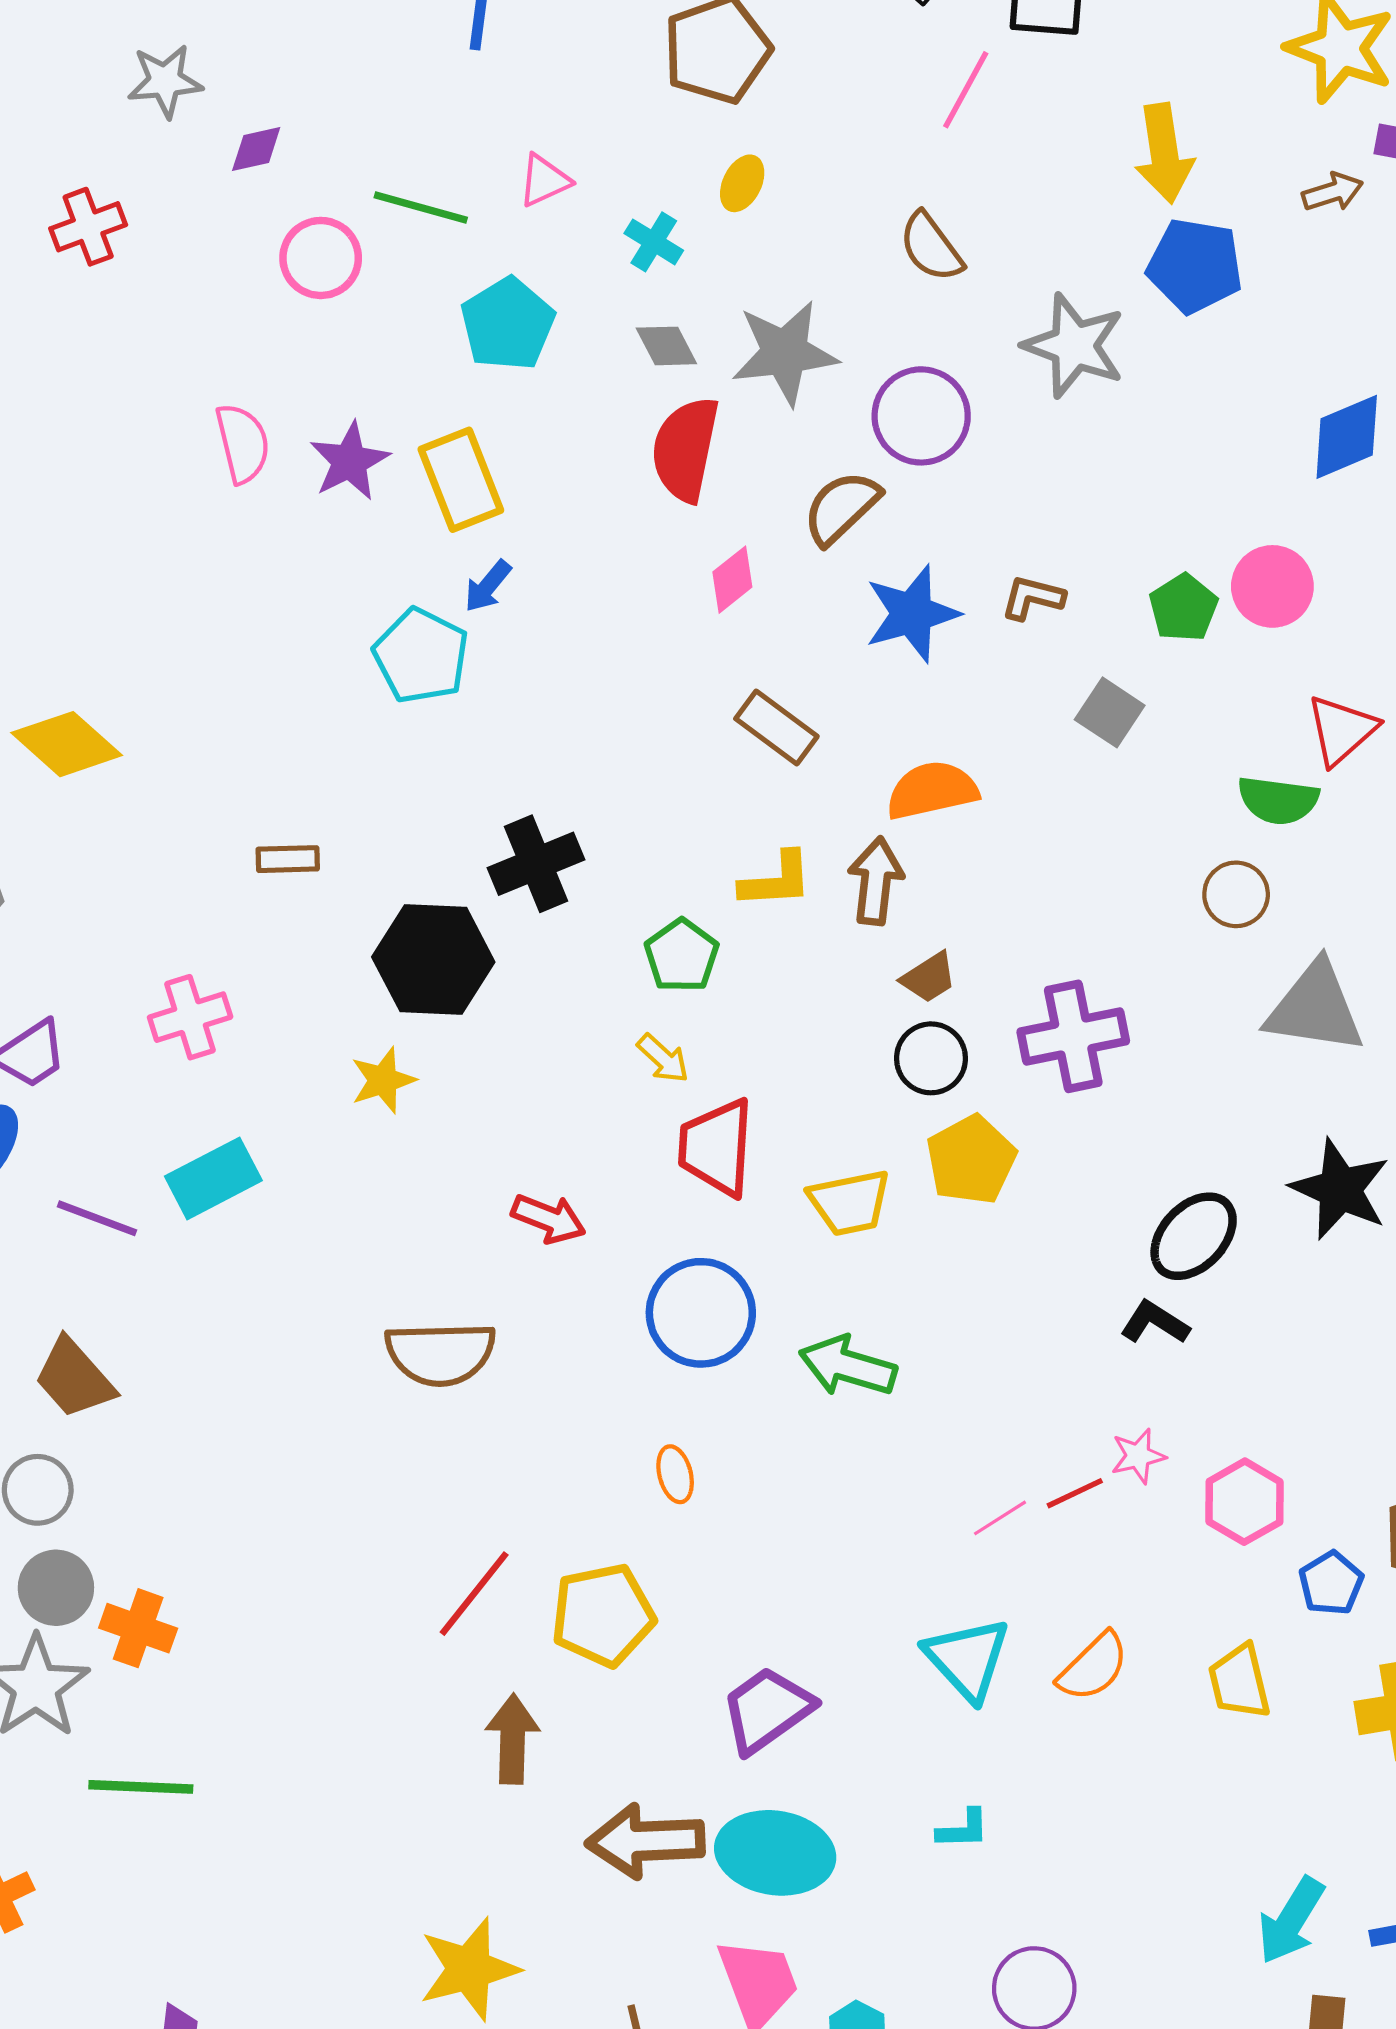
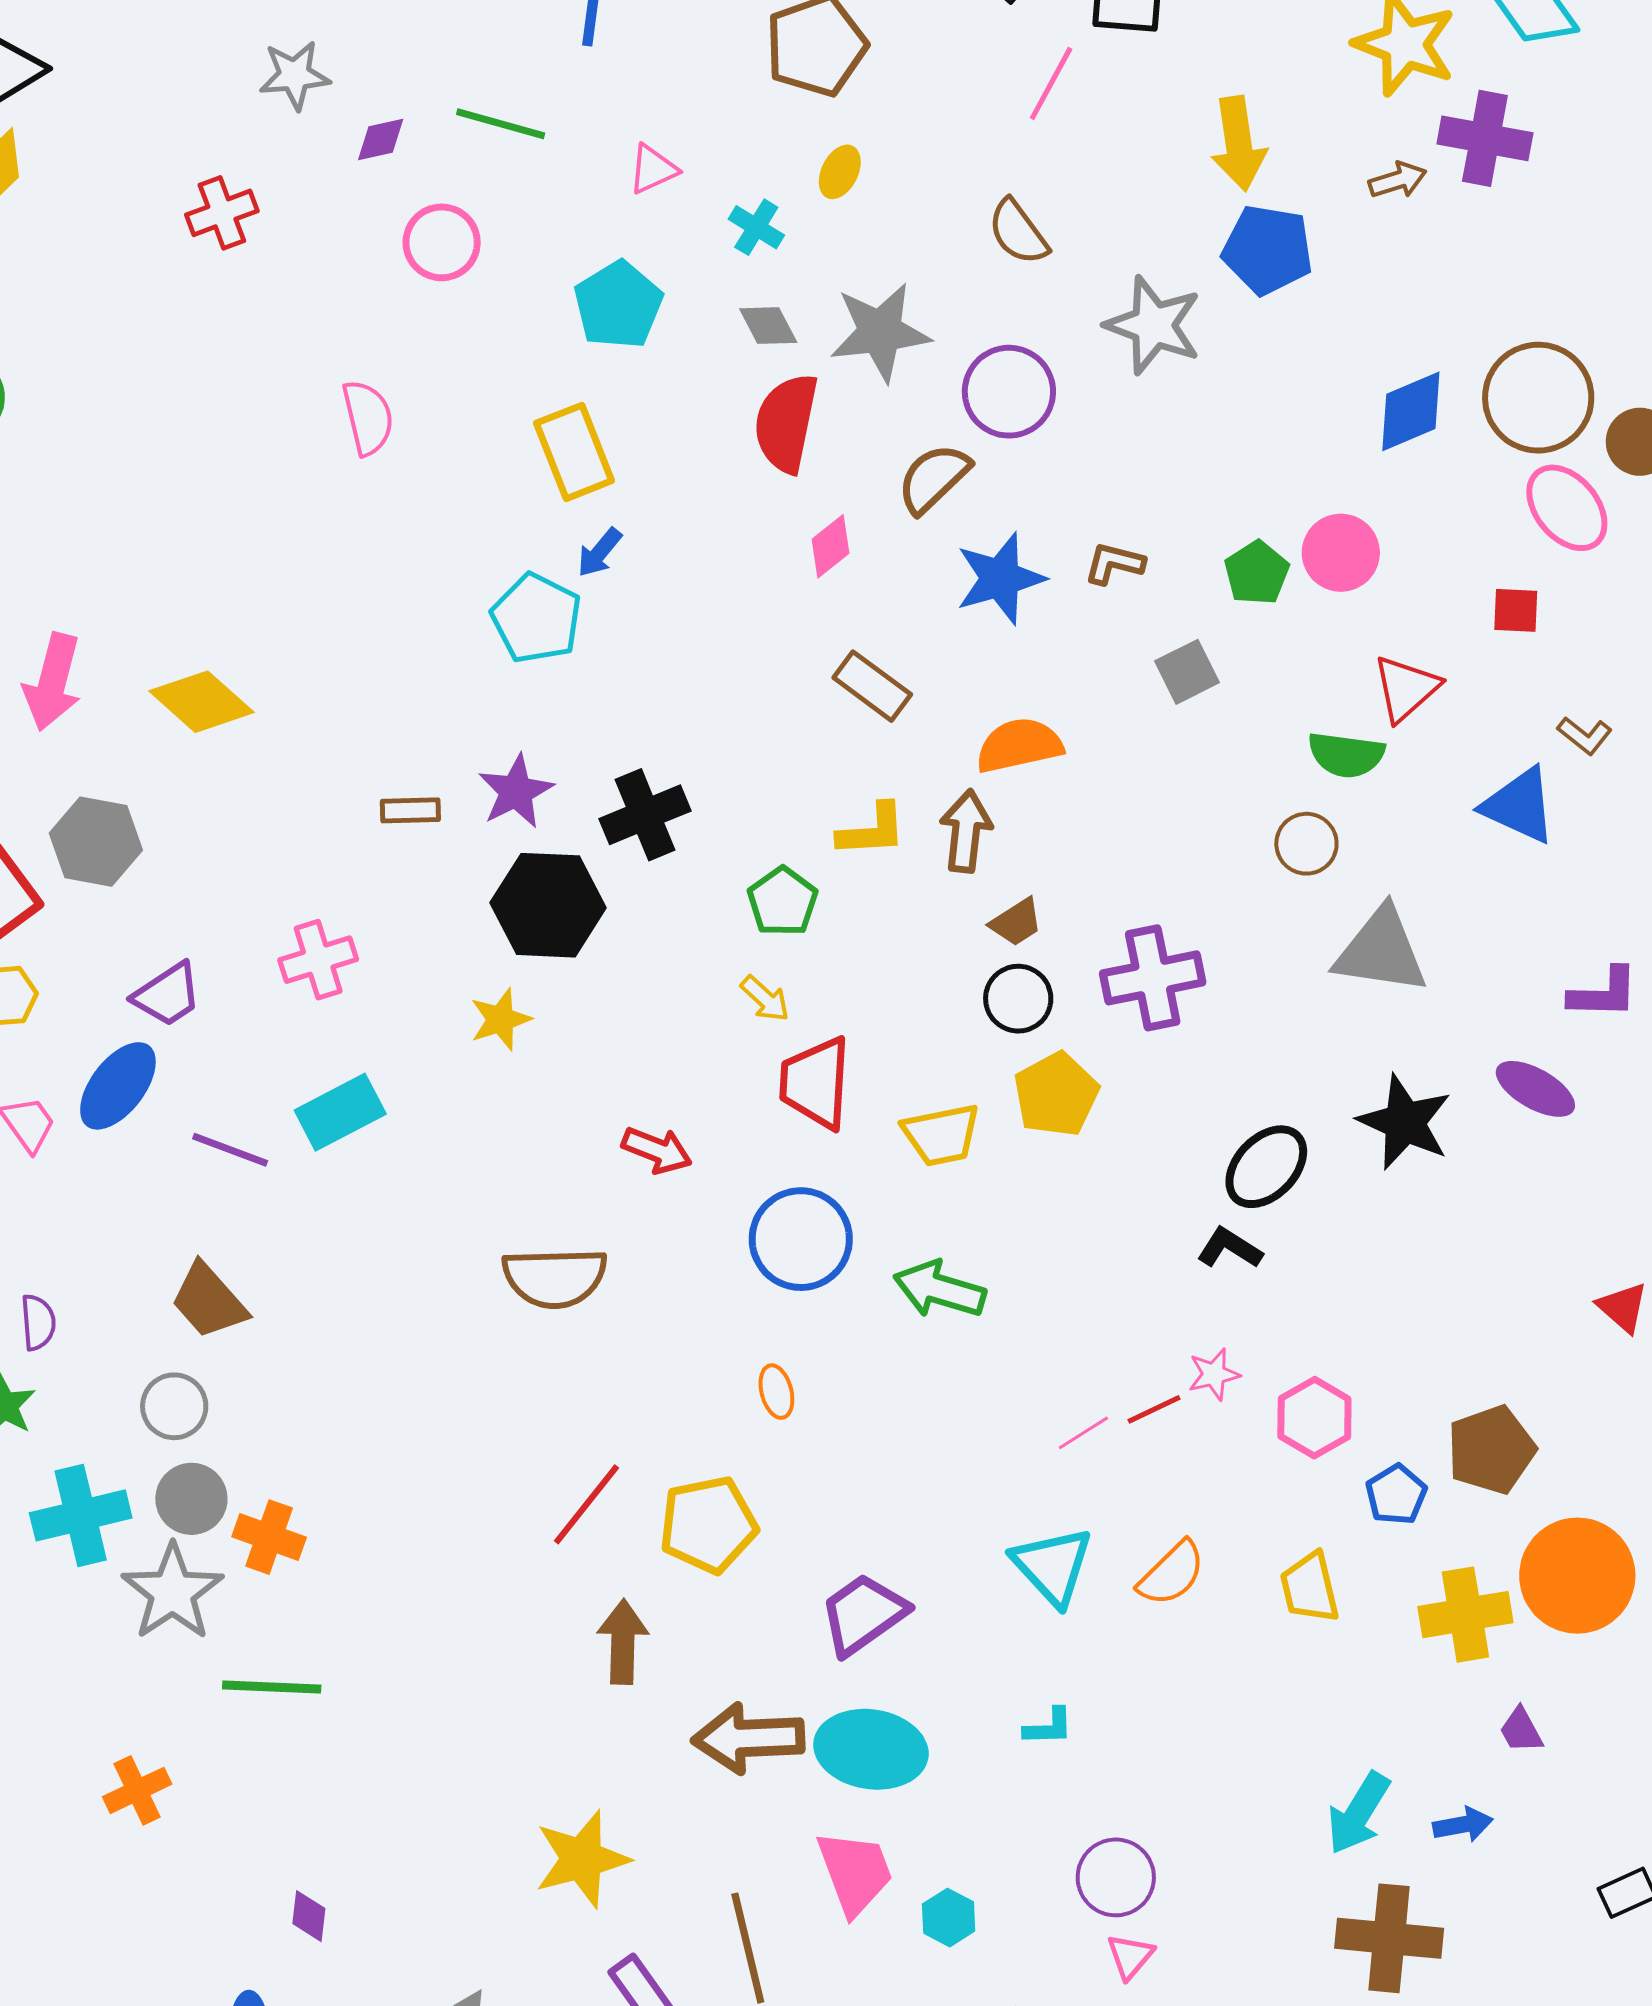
green line: (421, 207) -> (501, 124), moved
purple star: (350, 461) -> (516, 791), moved
gray square: (1110, 712) -> (1187, 672), turned 30

